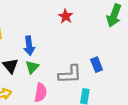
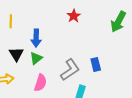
gray L-shape: (70, 74) -> (70, 70), turned -40

